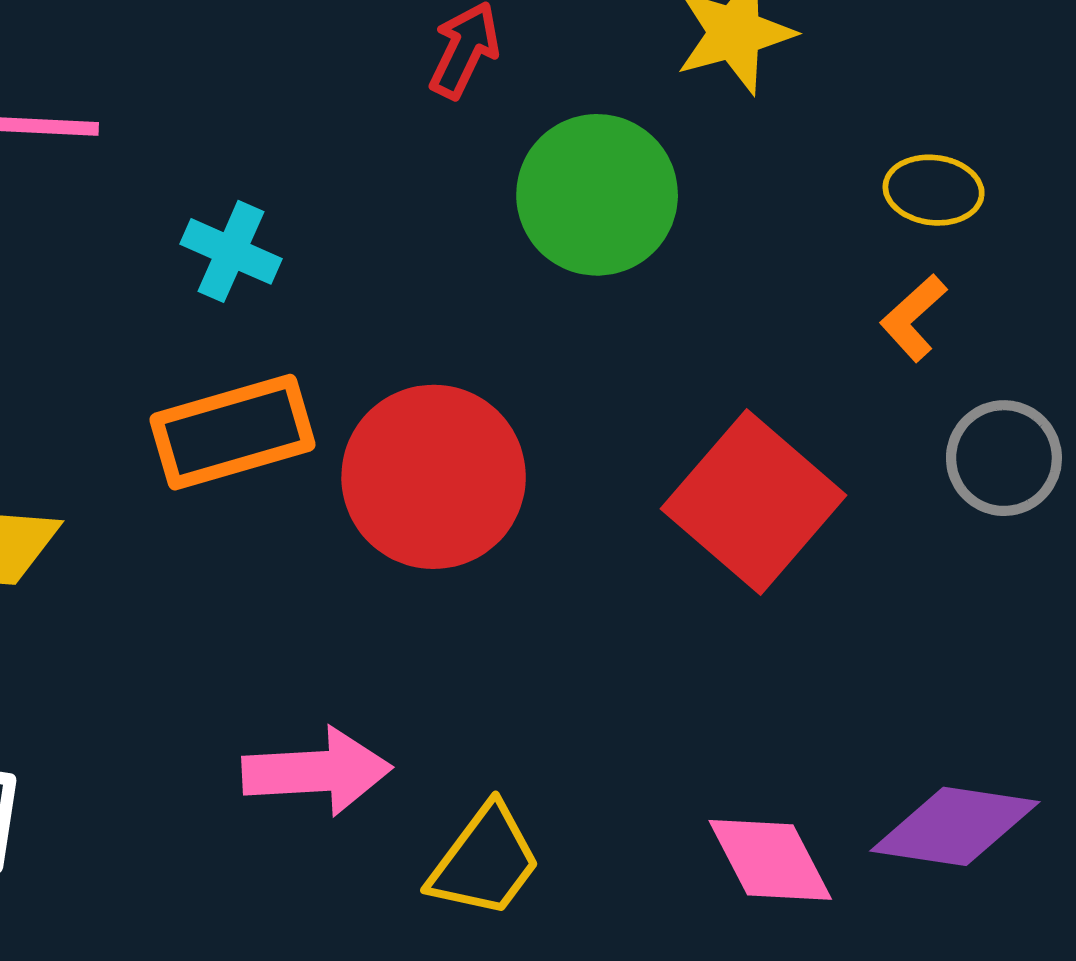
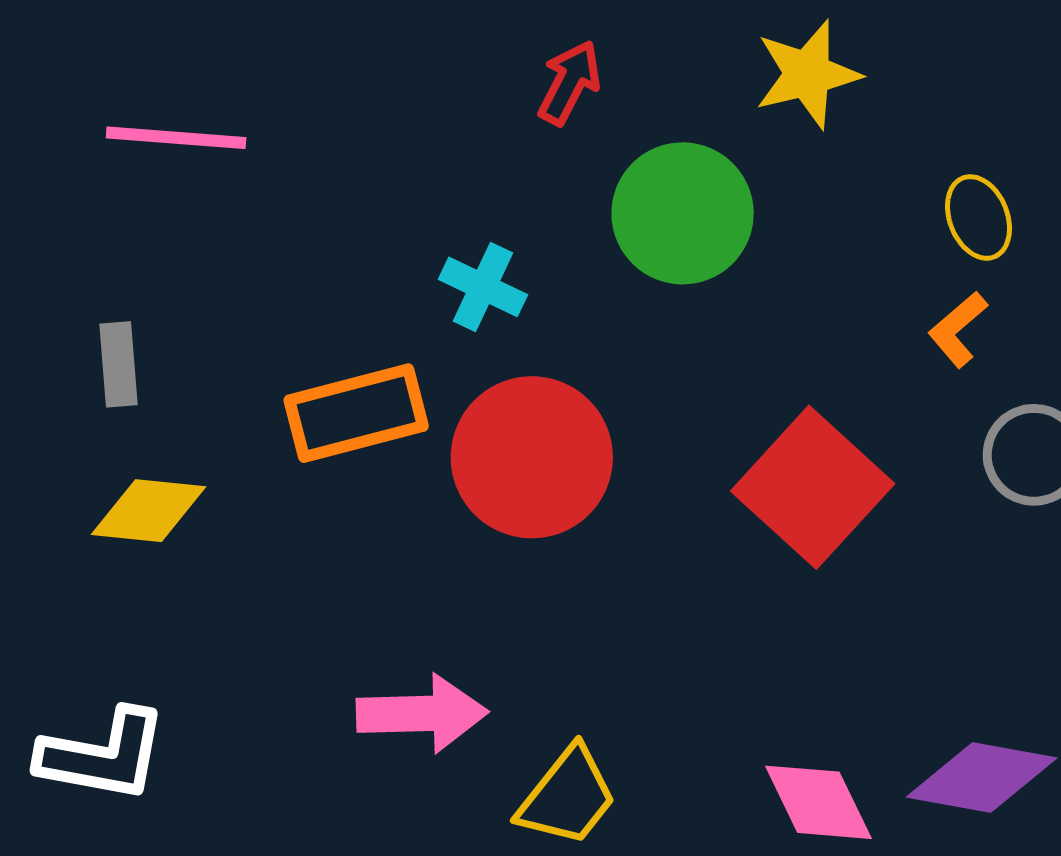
yellow ellipse: (934, 190) -> (979, 217), turned 60
cyan cross: (231, 251) -> (483, 287), moved

